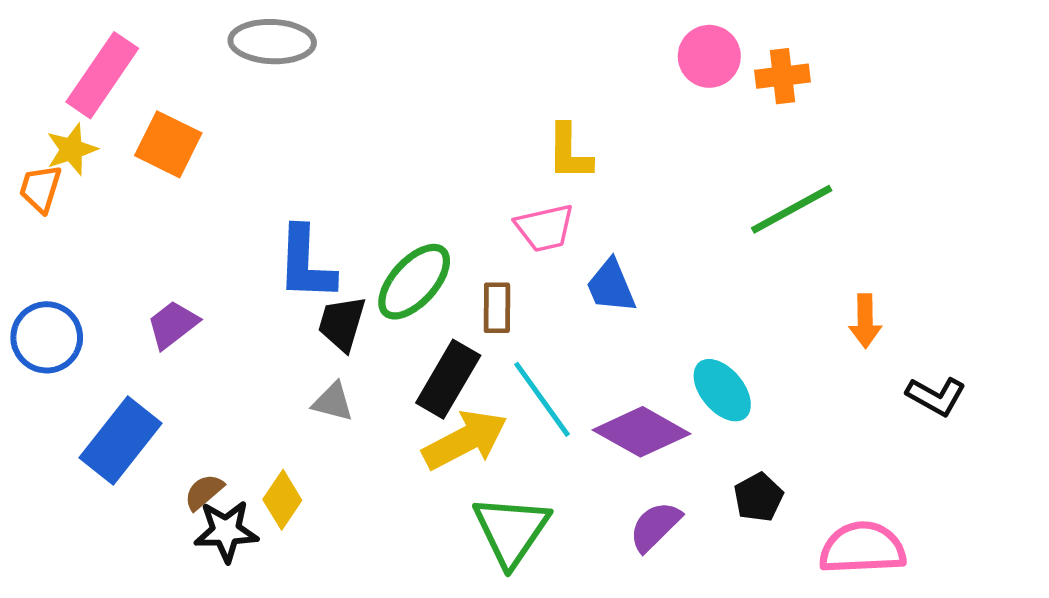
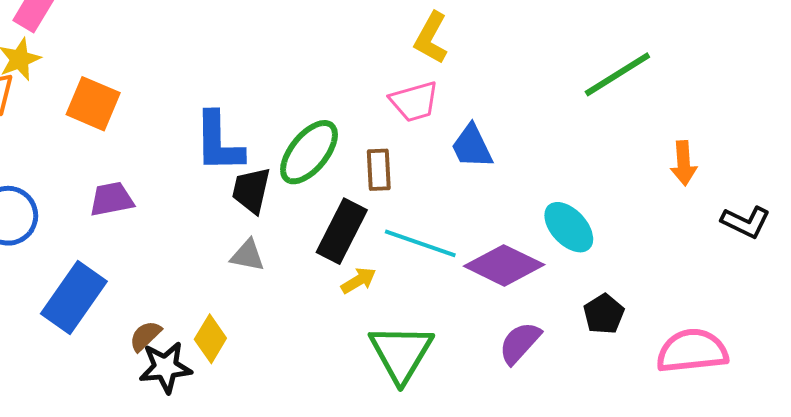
orange square: (168, 144) -> (93, 104), moved
yellow L-shape: (569, 152) -> (431, 38), turned 32
purple trapezoid: (173, 325) -> (112, 199), turned 30
cyan line: (542, 399) -> (420, 243), turned -32
yellow arrow: (465, 440) -> (359, 281), size x0.5

